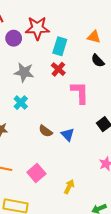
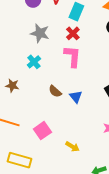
pink L-shape: (80, 93) -> (72, 56), moved
yellow arrow: (69, 187) -> (72, 147), turned 88

